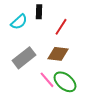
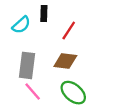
gray rectangle: (24, 58) -> (27, 65), turned -45
pink line: (47, 80) -> (33, 91), moved

